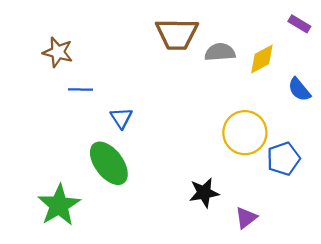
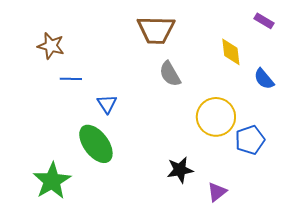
gray semicircle: (220, 52) -> (170, 74), moved, turned -116
yellow diamond: (262, 59) -> (231, 52), turned -68

